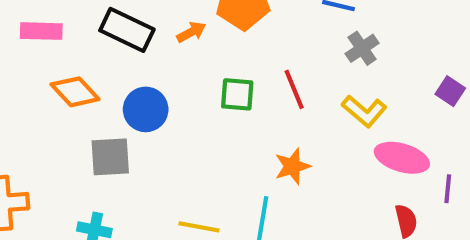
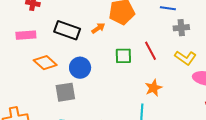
gray cross: (362, 48) -> (181, 28), turned 35

